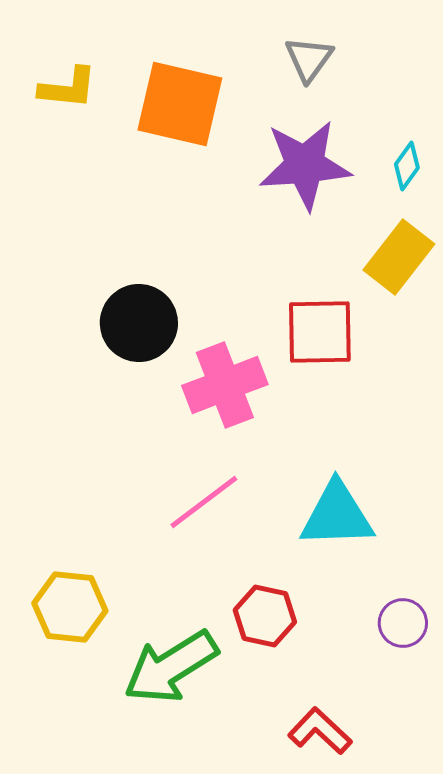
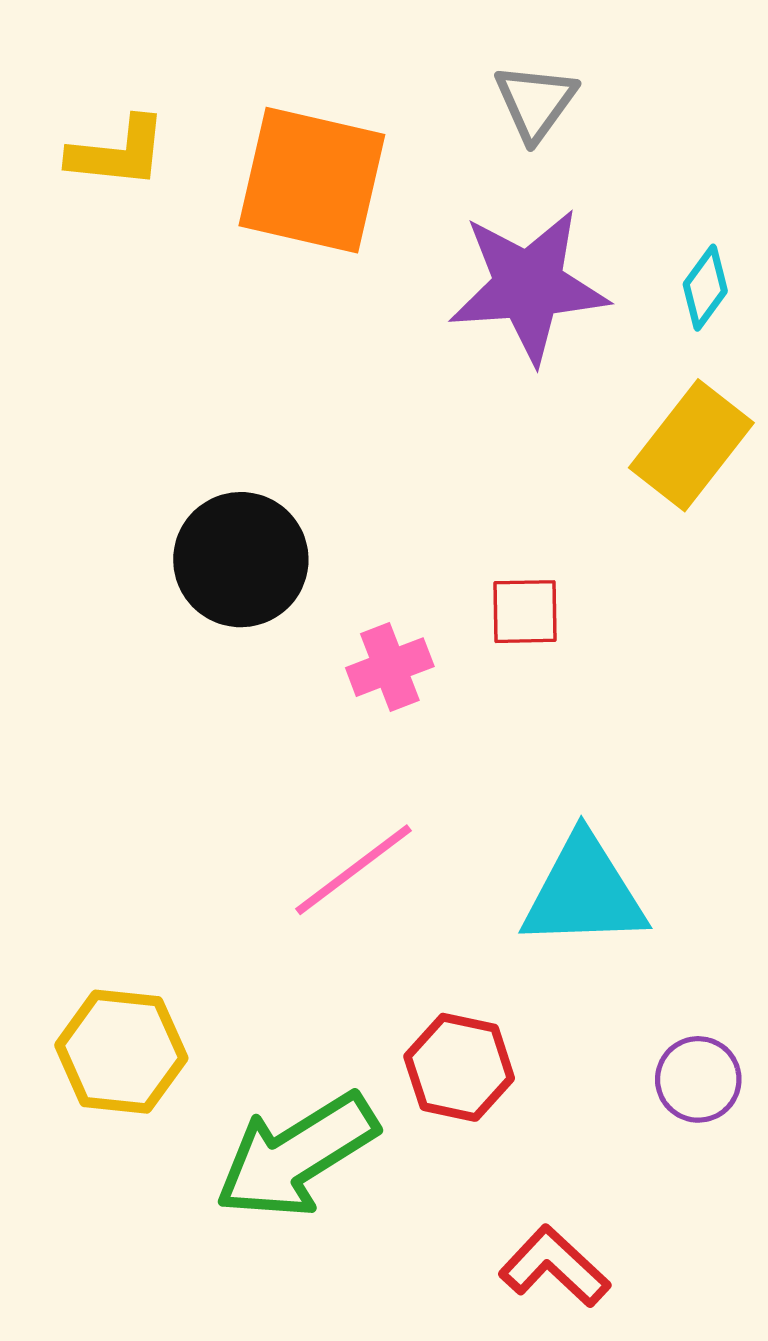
red square: (320, 332) -> (525, 612), moved, size x0.6
pink cross: (225, 385) -> (390, 667), size x0.6

